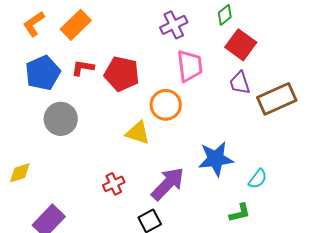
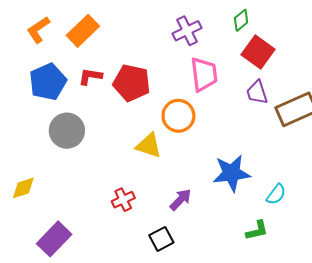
purple arrow: (168, 184) -> (181, 200), size x0.6

